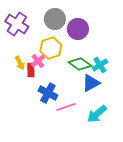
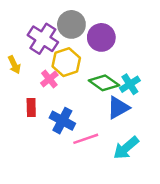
purple cross: (17, 24) -> (43, 39), moved
yellow arrow: (20, 63) -> (14, 65), moved
red rectangle: (31, 70) -> (31, 108), moved

